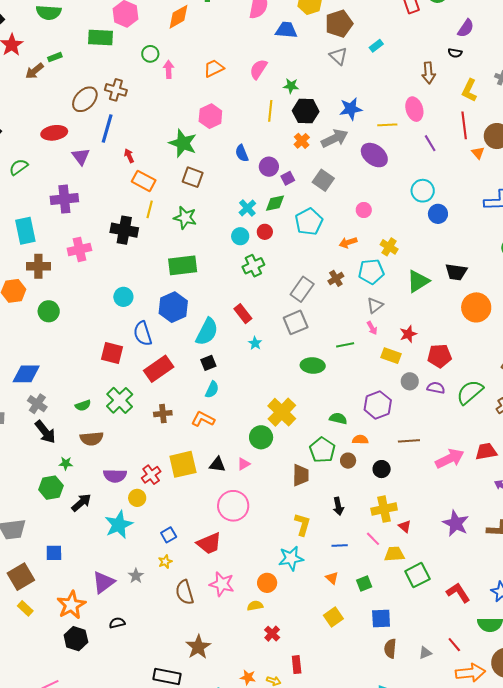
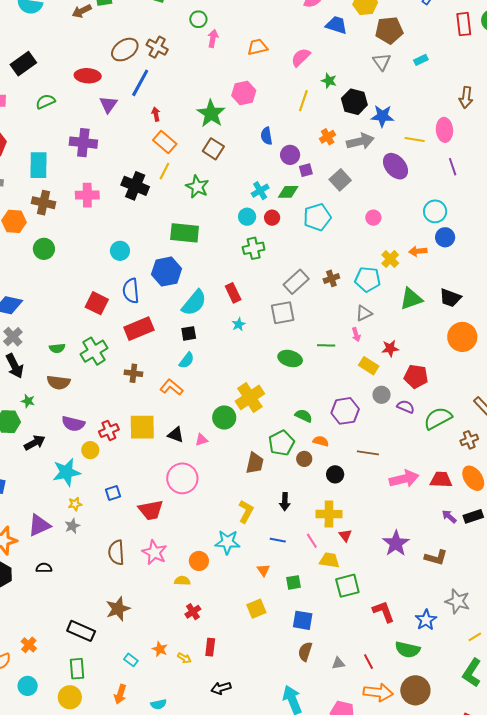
black hexagon: (306, 111) -> (354, 102), moved
orange arrow: (348, 242) -> (418, 251), moved
yellow star: (165, 562) -> (75, 504), moved

